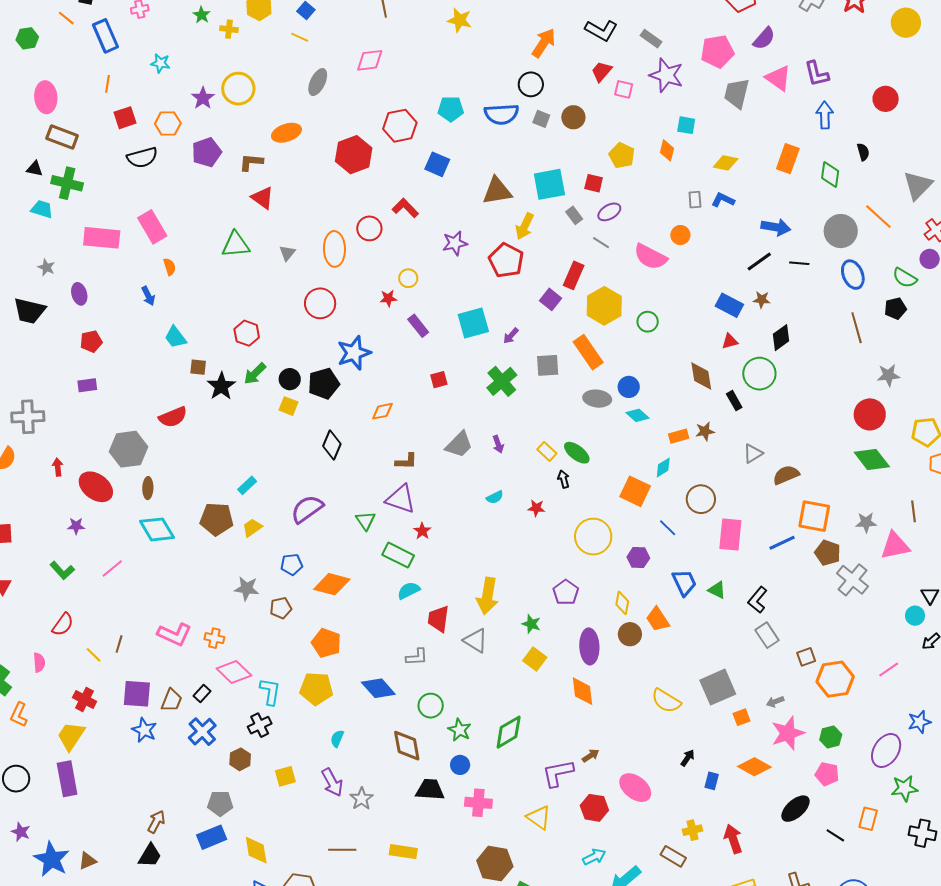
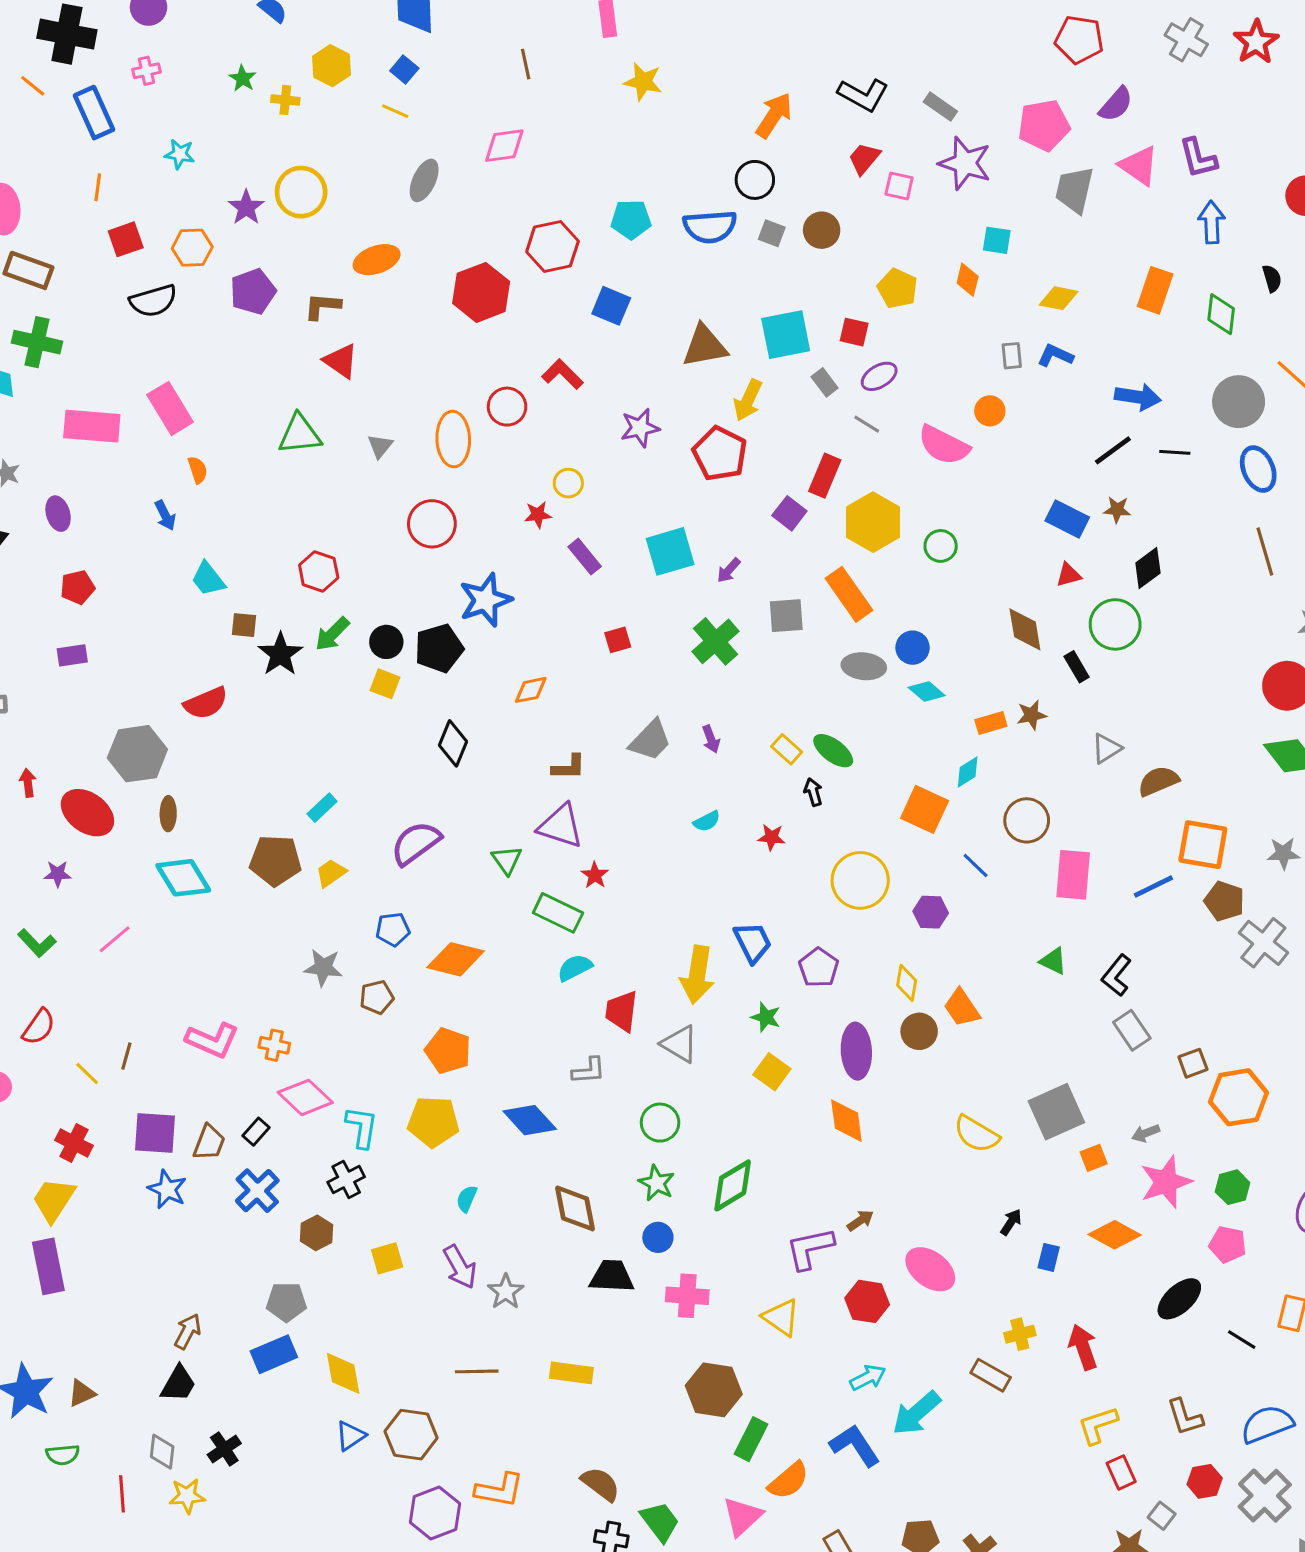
blue trapezoid: (684, 583) -> (753, 942), moved
green circle: (431, 706) -> (660, 1123), moved

